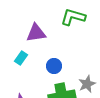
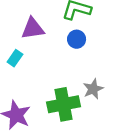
blue circle: (54, 66) -> (77, 39), moved

